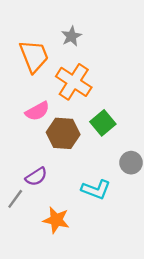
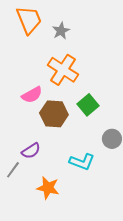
orange trapezoid: (34, 56) -> (29, 20), moved

